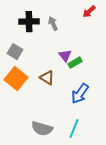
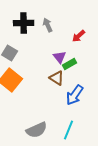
red arrow: (89, 12) -> (79, 36), moved
brown triangle: (47, 78) -> (57, 78), moved
gray semicircle: (42, 129) -> (37, 130), turned -40

